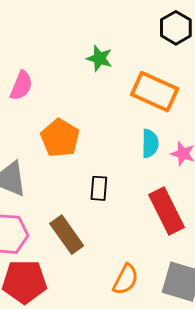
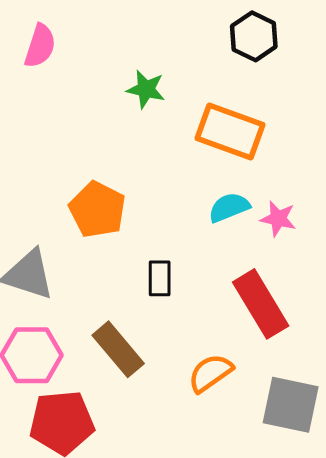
pink semicircle: (21, 86) -> (40, 46), moved
cyan semicircle: (150, 143) -> (229, 207), turned -108
orange semicircle: (126, 279) -> (210, 373), moved, turned -148

